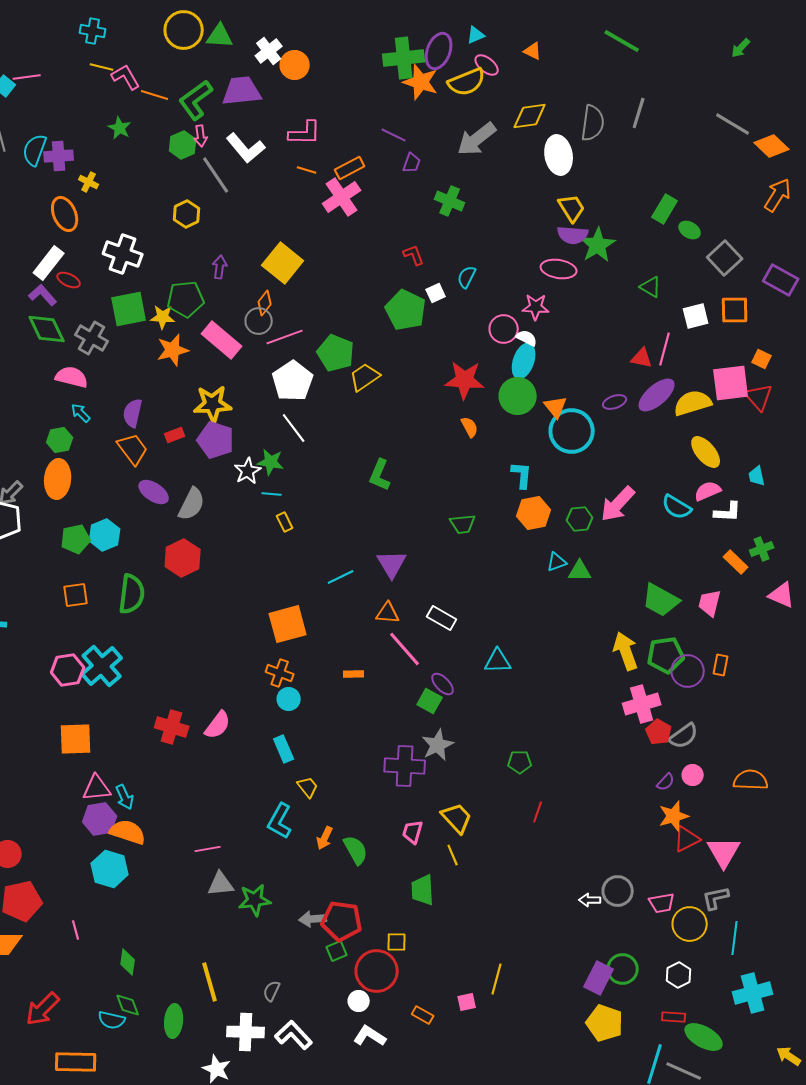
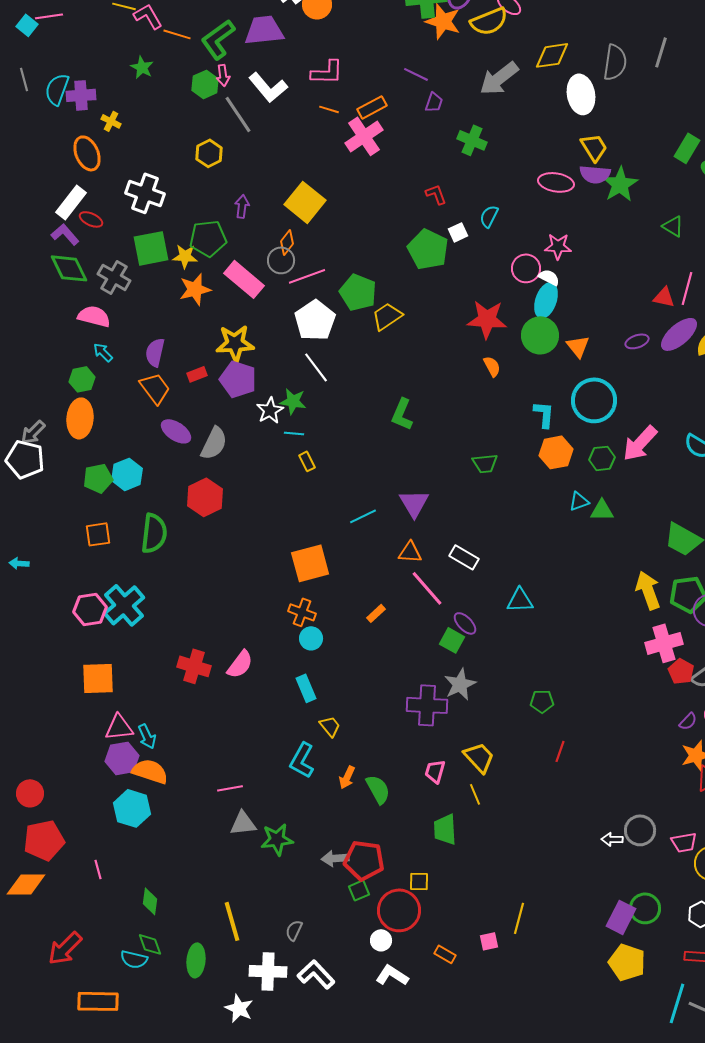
pink ellipse: (559, 269) -> (556, 182), moved
cyan circle: (572, 431) -> (594, 400), moved
orange rectangle: (354, 674) -> (376, 613), turned -42

